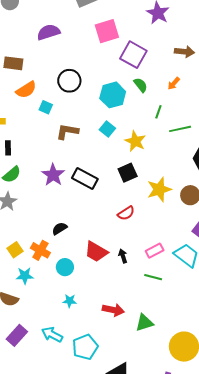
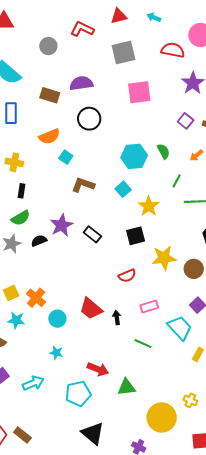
purple square: (133, 55) -> (186, 121), moved, size x0.6
brown rectangle: (13, 63) -> (50, 95), moved
black circle: (69, 81) -> (89, 119), moved
black rectangle: (85, 179) -> (92, 234), size x0.7
black semicircle: (60, 228) -> (39, 241), moved
pink rectangle: (155, 251) -> (149, 307), moved
cyan arrow: (52, 335) -> (33, 383), turned 120
cyan pentagon: (85, 347) -> (78, 394), moved

